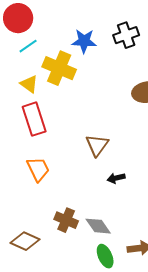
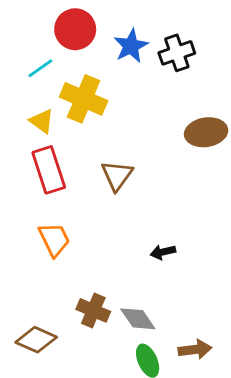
red circle: (18, 18) -> (75, 29), moved
blue star: (84, 41) -> (131, 46), moved, turned -30
brown triangle: (97, 145) -> (117, 175), moved

